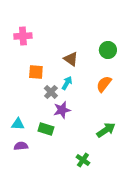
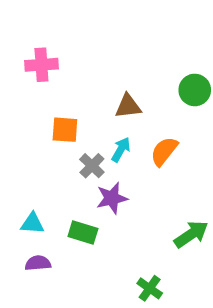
brown triangle: (71, 59) -> (128, 106), turned -42
orange semicircle: (104, 84) -> (164, 151), moved

